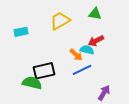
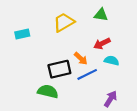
cyan semicircle: (87, 50) -> (112, 61), moved
black rectangle: (44, 71) -> (59, 69), moved
green semicircle: (32, 83) -> (48, 91), moved

